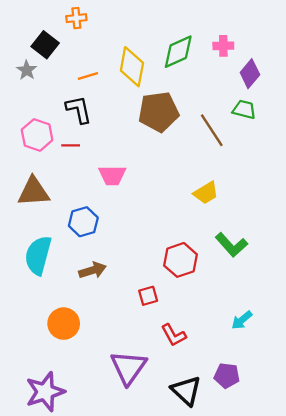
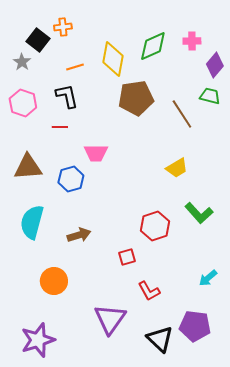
orange cross: (76, 18) -> (63, 27), moved
pink hexagon: (37, 135) -> (23, 103), moved
blue hexagon: (83, 222) -> (71, 179), moved
purple pentagon: (227, 376) -> (195, 326), size x1.4

